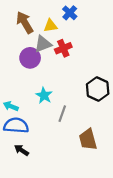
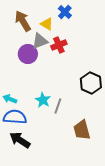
yellow triangle: (50, 26) -> (47, 24), turned 40
cyan star: (44, 95) -> (43, 100), moved
black arrow: (21, 150) -> (20, 140), size x1.5

